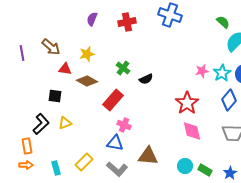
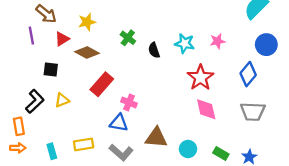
purple line: (22, 53) -> (31, 36), moved
red triangle: (65, 69) -> (62, 39), turned -40
cyan star: (222, 73) -> (185, 43), moved, turned -30
black semicircle: (146, 79) -> (154, 50), turned 96
red rectangle: (113, 100) -> (102, 84), moved
yellow rectangle: (84, 162) -> (84, 144), turned 36
cyan circle: (185, 166) -> (188, 149), moved

